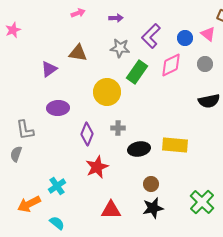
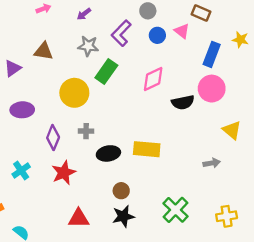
purple arrow: (116, 18) -> (84, 14), turned 144
gray circle: (205, 64) -> (148, 11), moved
pink diamond: (171, 65) -> (153, 79), moved
cyan cross: (57, 186) -> (21, 170), moved

